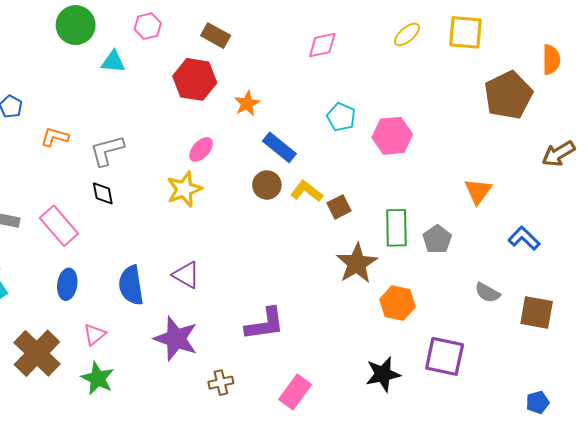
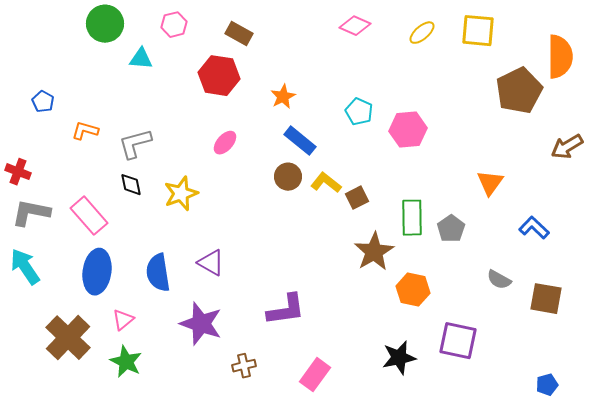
pink diamond: (322, 45) -> (355, 26), moved, turned 36
orange semicircle: (551, 60) -> (560, 57), size x1.5
orange star: (247, 103) -> (283, 97), moved
yellow star: (184, 189) -> (181, 194), moved
blue ellipse: (67, 284) -> (97, 272), size x1.5

